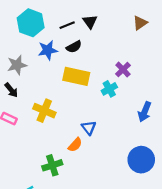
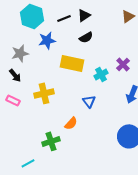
black triangle: (90, 22) -> (84, 15), turned 32
black semicircle: (74, 47) -> (86, 37), moved
purple cross: (123, 70) -> (123, 64), moved
yellow cross: (44, 111) -> (44, 93), turned -36
blue triangle: (89, 128) -> (89, 101), moved

